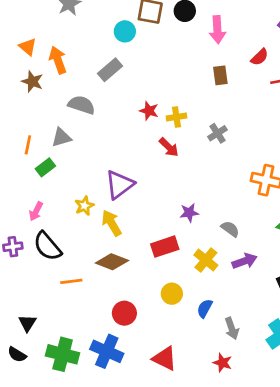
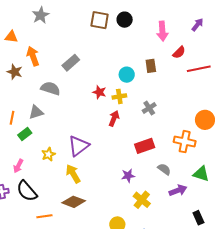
pink arrow: (217, 30) -> (162, 31), moved
cyan circle: (125, 31) -> (127, 75), moved
orange triangle: (28, 47) -> (11, 37), moved, turned -32
red arrow: (169, 147) -> (114, 118), turned -112
yellow star: (84, 206) -> (48, 154), moved
purple star: (189, 213) -> (128, 176), moved
gray semicircle: (230, 229) -> (164, 169), moved
red rectangle: (165, 247) -> (145, 146), moved
purple arrow: (245, 261) -> (178, 190), moved

